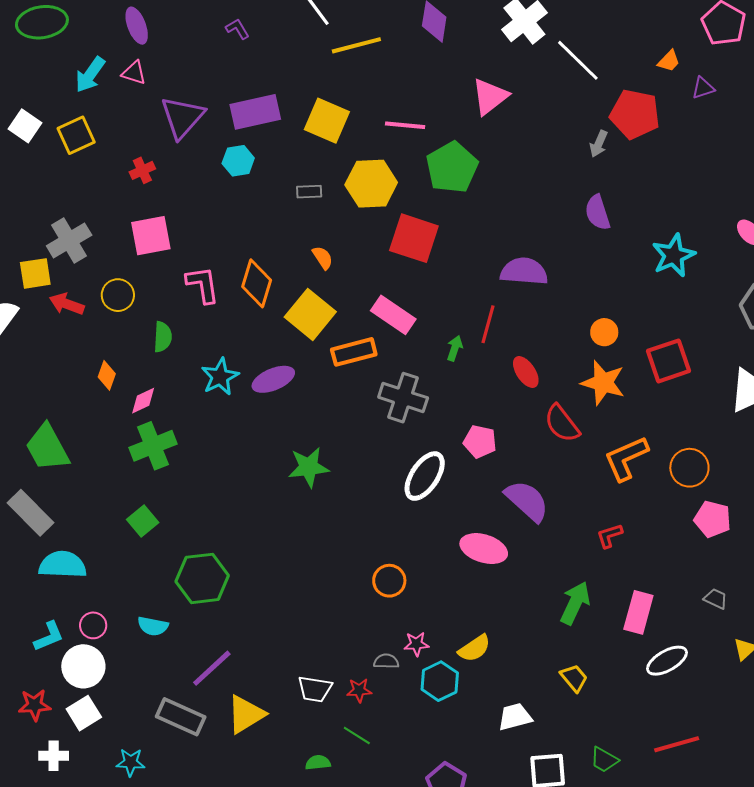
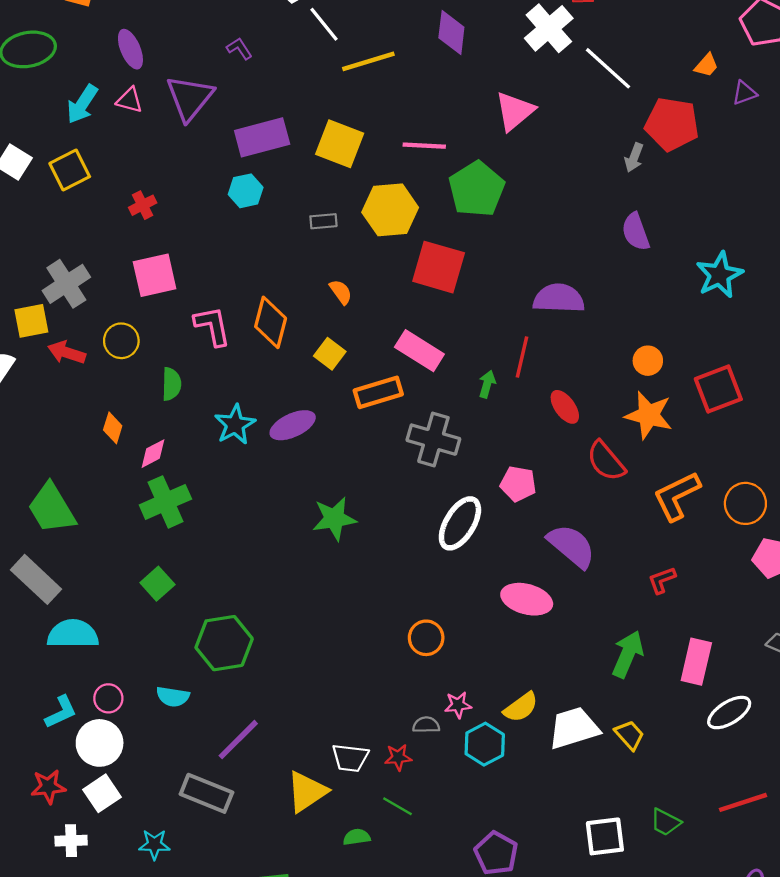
purple triangle: (182, 117) -> (190, 98), moved
yellow square: (310, 314) -> (330, 354), size x0.6
yellow triangle: (246, 714) -> (307, 792), moved
white trapezoid: (515, 717) -> (574, 728), moved, size x1.4

